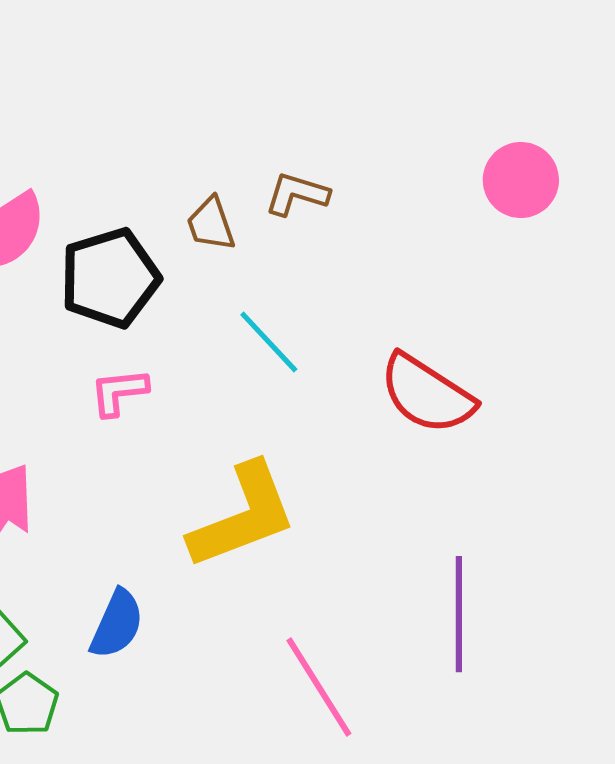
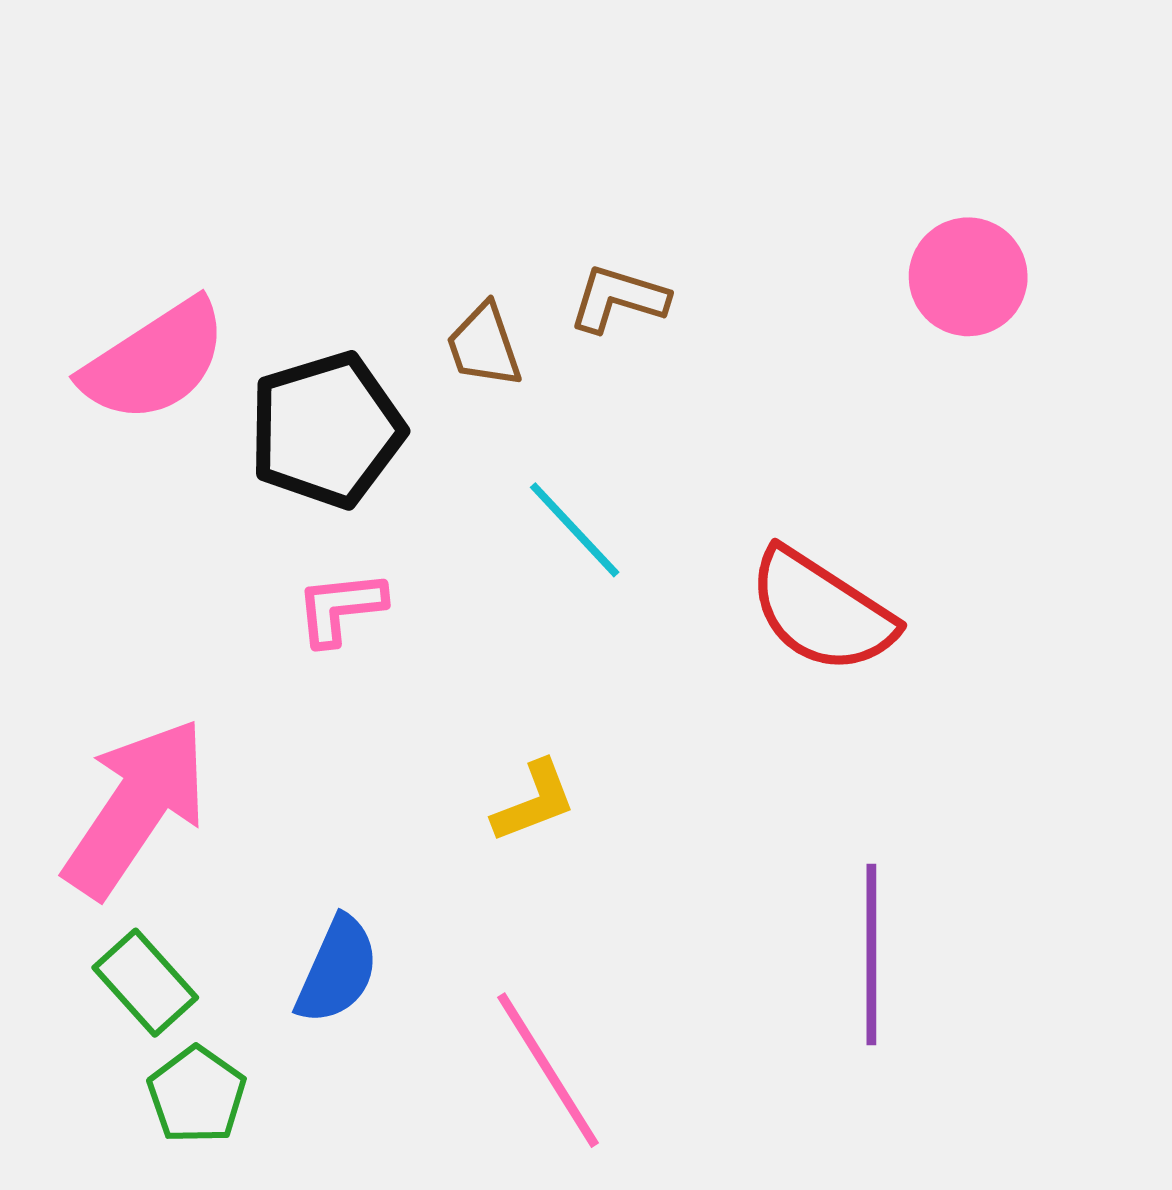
yellow L-shape: (243, 516) -> (534, 801), size x0.5
pink line: (319, 687) -> (548, 1070), moved

